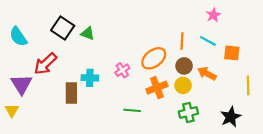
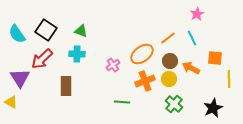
black square: (63, 28) -> (46, 30), moved
orange line: (182, 41) -> (168, 38), turned 49
cyan line: (208, 41) -> (192, 38), turned 35
orange square: (232, 53) -> (215, 58), moved
cyan cross: (90, 78) -> (77, 54), moved
yellow triangle: (12, 110) -> (11, 102), turned -32
green cross: (188, 113) -> (174, 104), turned -36

